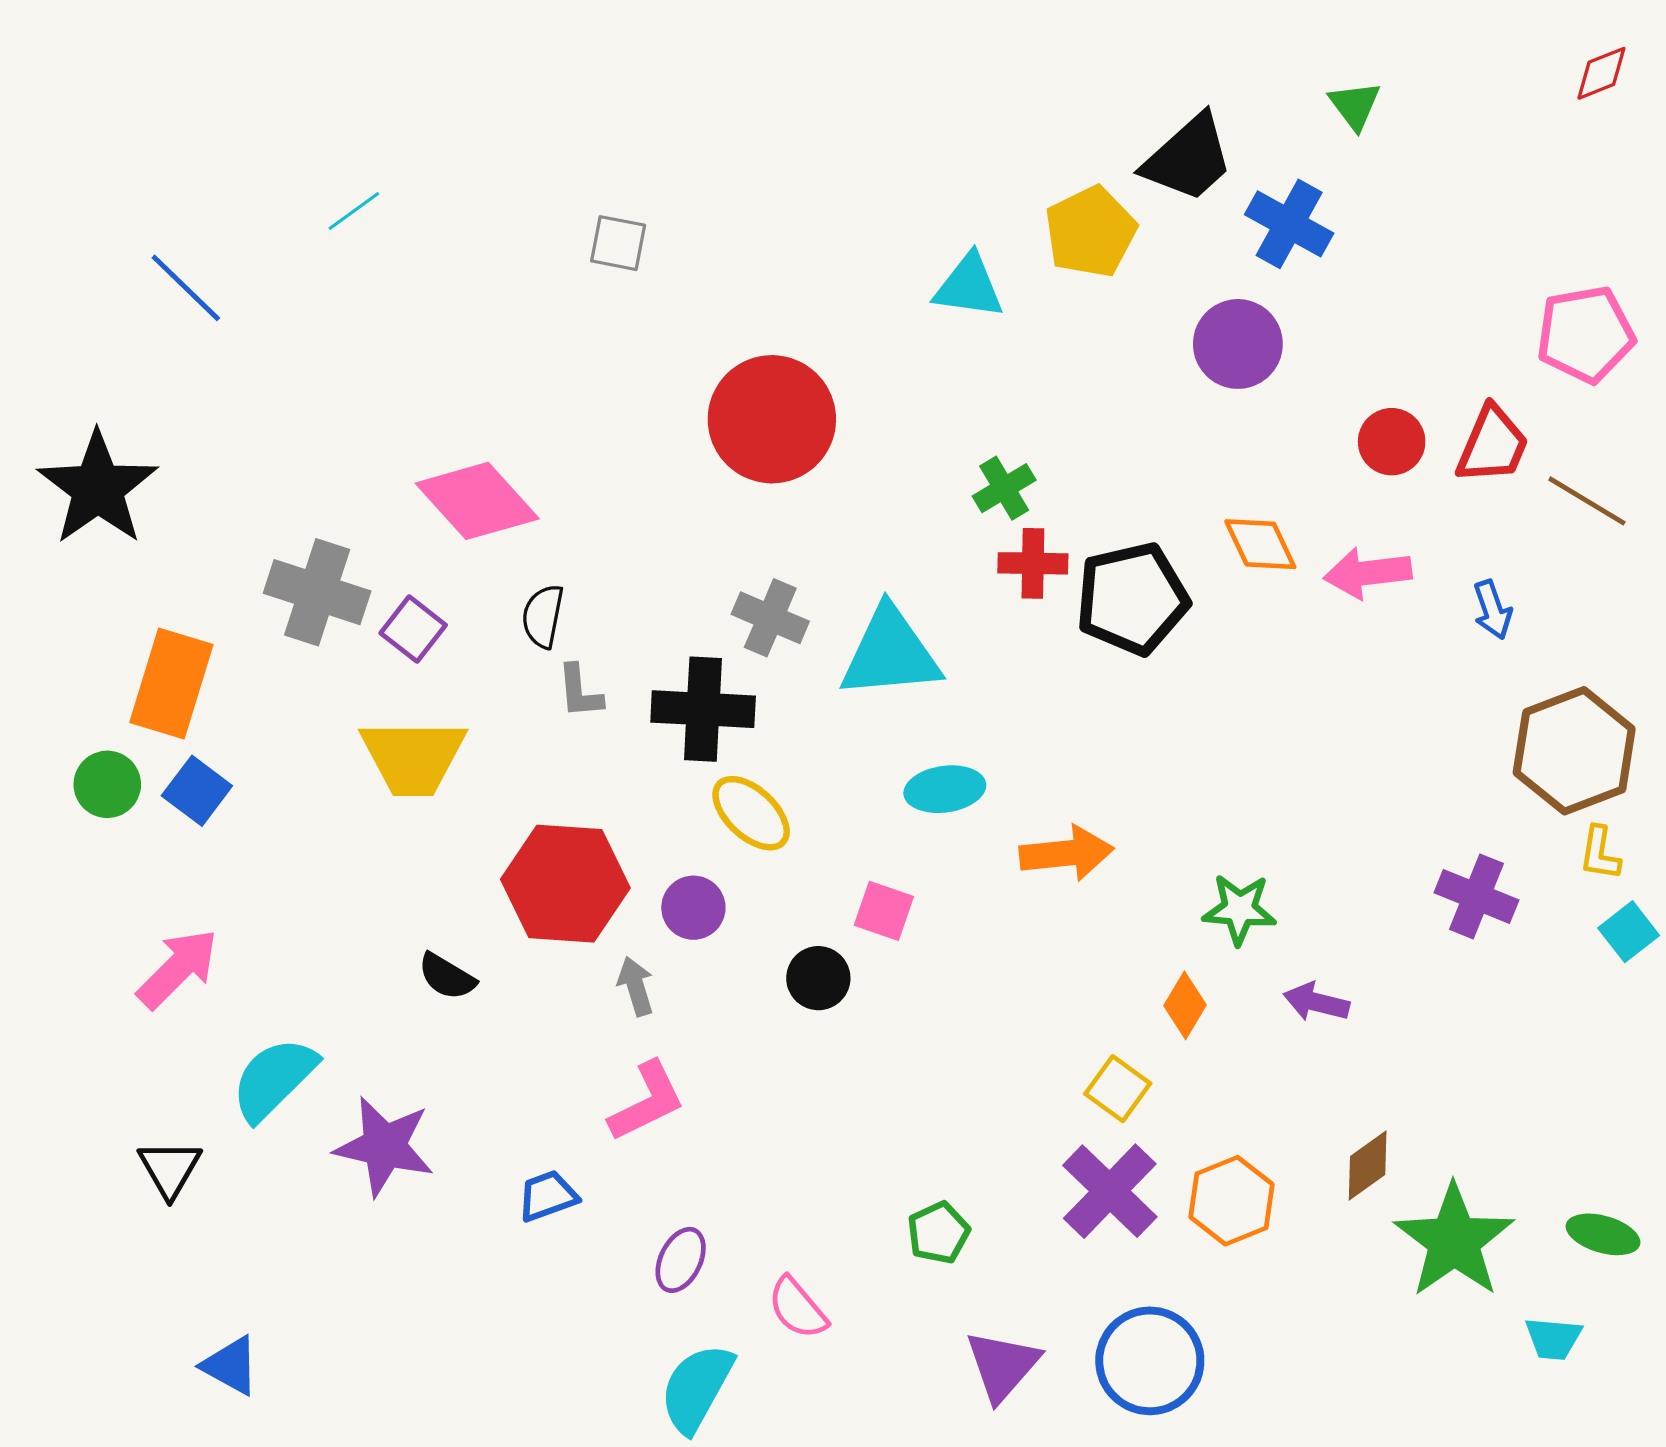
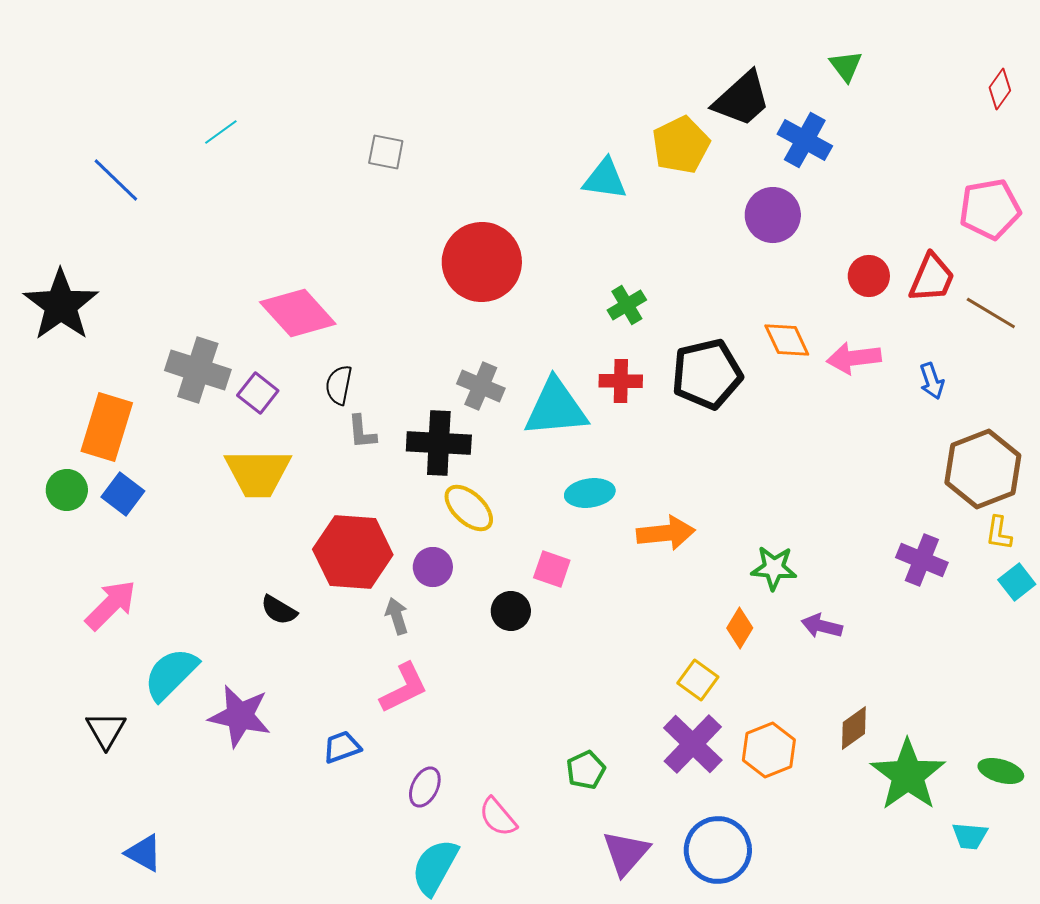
red diamond: (1601, 73) -> (1000, 89), moved, turned -33
red cross: (1033, 563) -> (621, 381), moved

